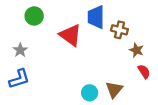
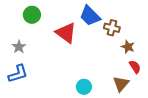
blue trapezoid: (96, 17) -> (90, 16), turned -45
brown triangle: (114, 90) -> (121, 84), moved

